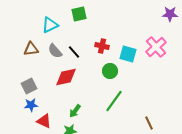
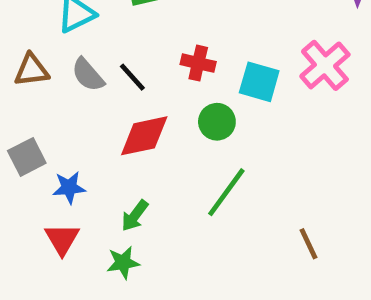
red diamond: (66, 77) -> (144, 136), moved
blue star: (31, 105) -> (69, 187), moved
red triangle: (44, 121) -> (62, 239), turned 35

